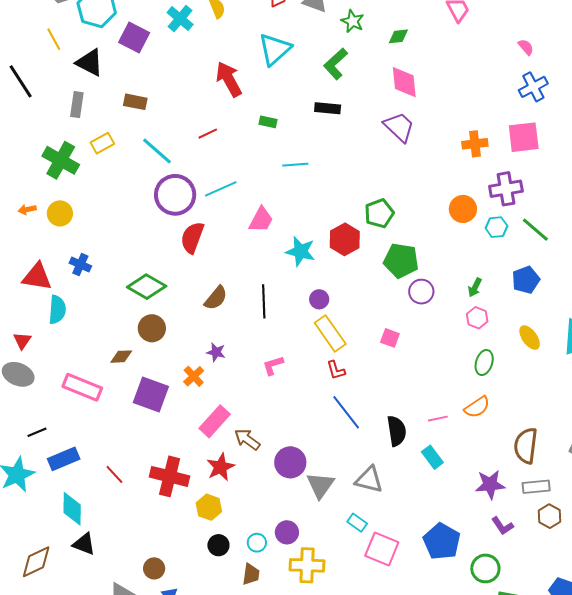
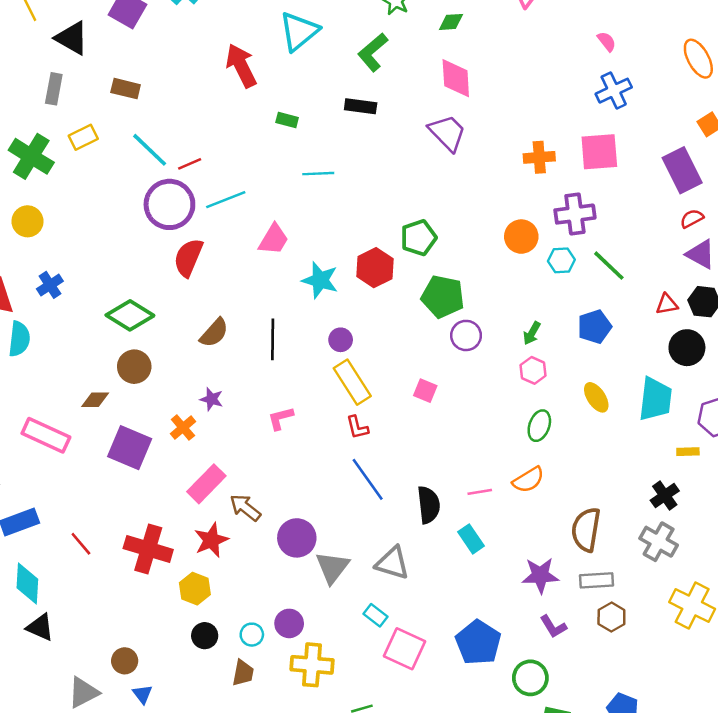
red line: (208, 134) -> (190, 164), moved
blue cross: (80, 265) -> (50, 285), turned 30

